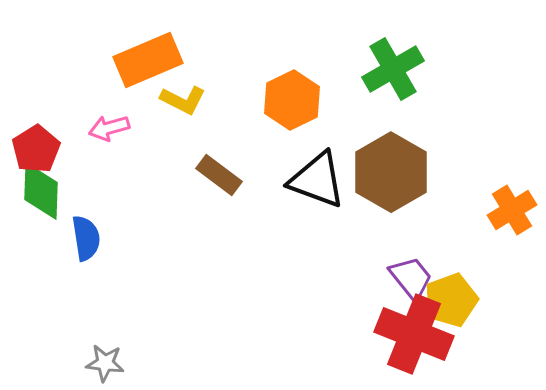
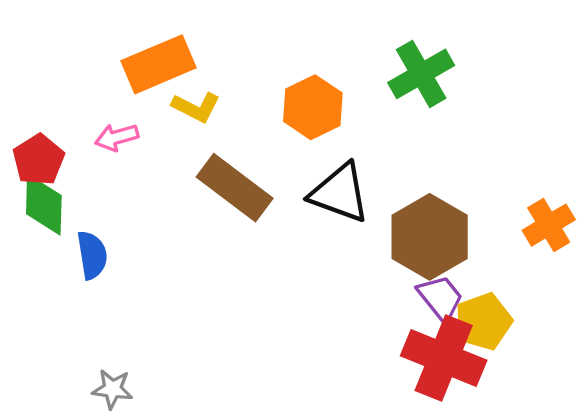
brown hexagon: (391, 172) -> (430, 237), moved
brown rectangle: (219, 175) -> (235, 188), size x1.5

